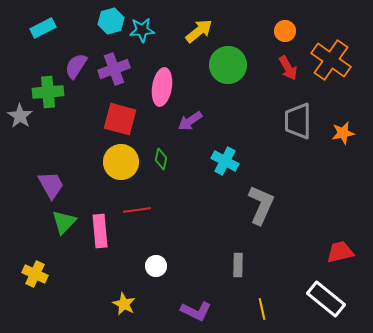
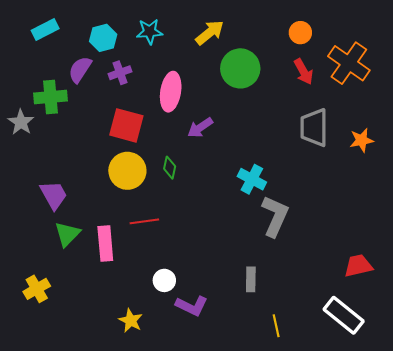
cyan hexagon: (111, 21) -> (103, 38), moved
purple cross: (114, 69) -> (120, 73), size x0.7
cyan cross: (225, 161) -> (252, 179), moved
yellow cross: (35, 274) -> (37, 289), turned 35
purple L-shape: (196, 311) -> (192, 306), moved

